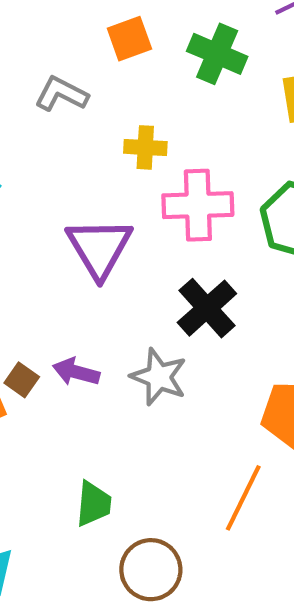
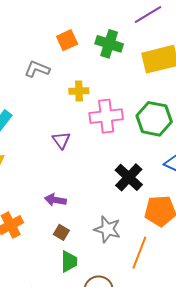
purple triangle: (99, 248) -> (61, 140), size x0.6
black cross: (207, 308) -> (129, 177), moved
gray star: (159, 377) -> (107, 229), moved
brown square: (22, 380) -> (61, 232), moved

